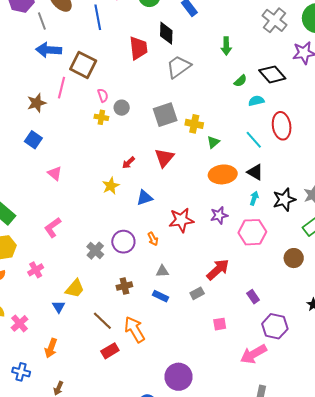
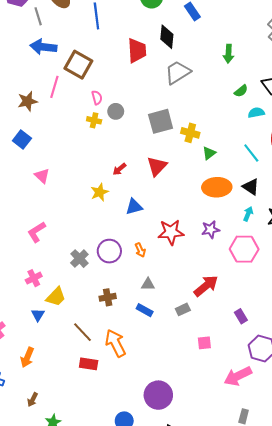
pink cross: (36, 270) -> (34, 278), moved
red rectangle: (110, 351) -> (89, 364), turned 36

